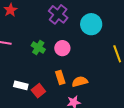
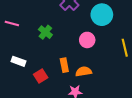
pink circle: (62, 48) -> (87, 40), moved
white rectangle: (21, 85) -> (18, 61), moved

